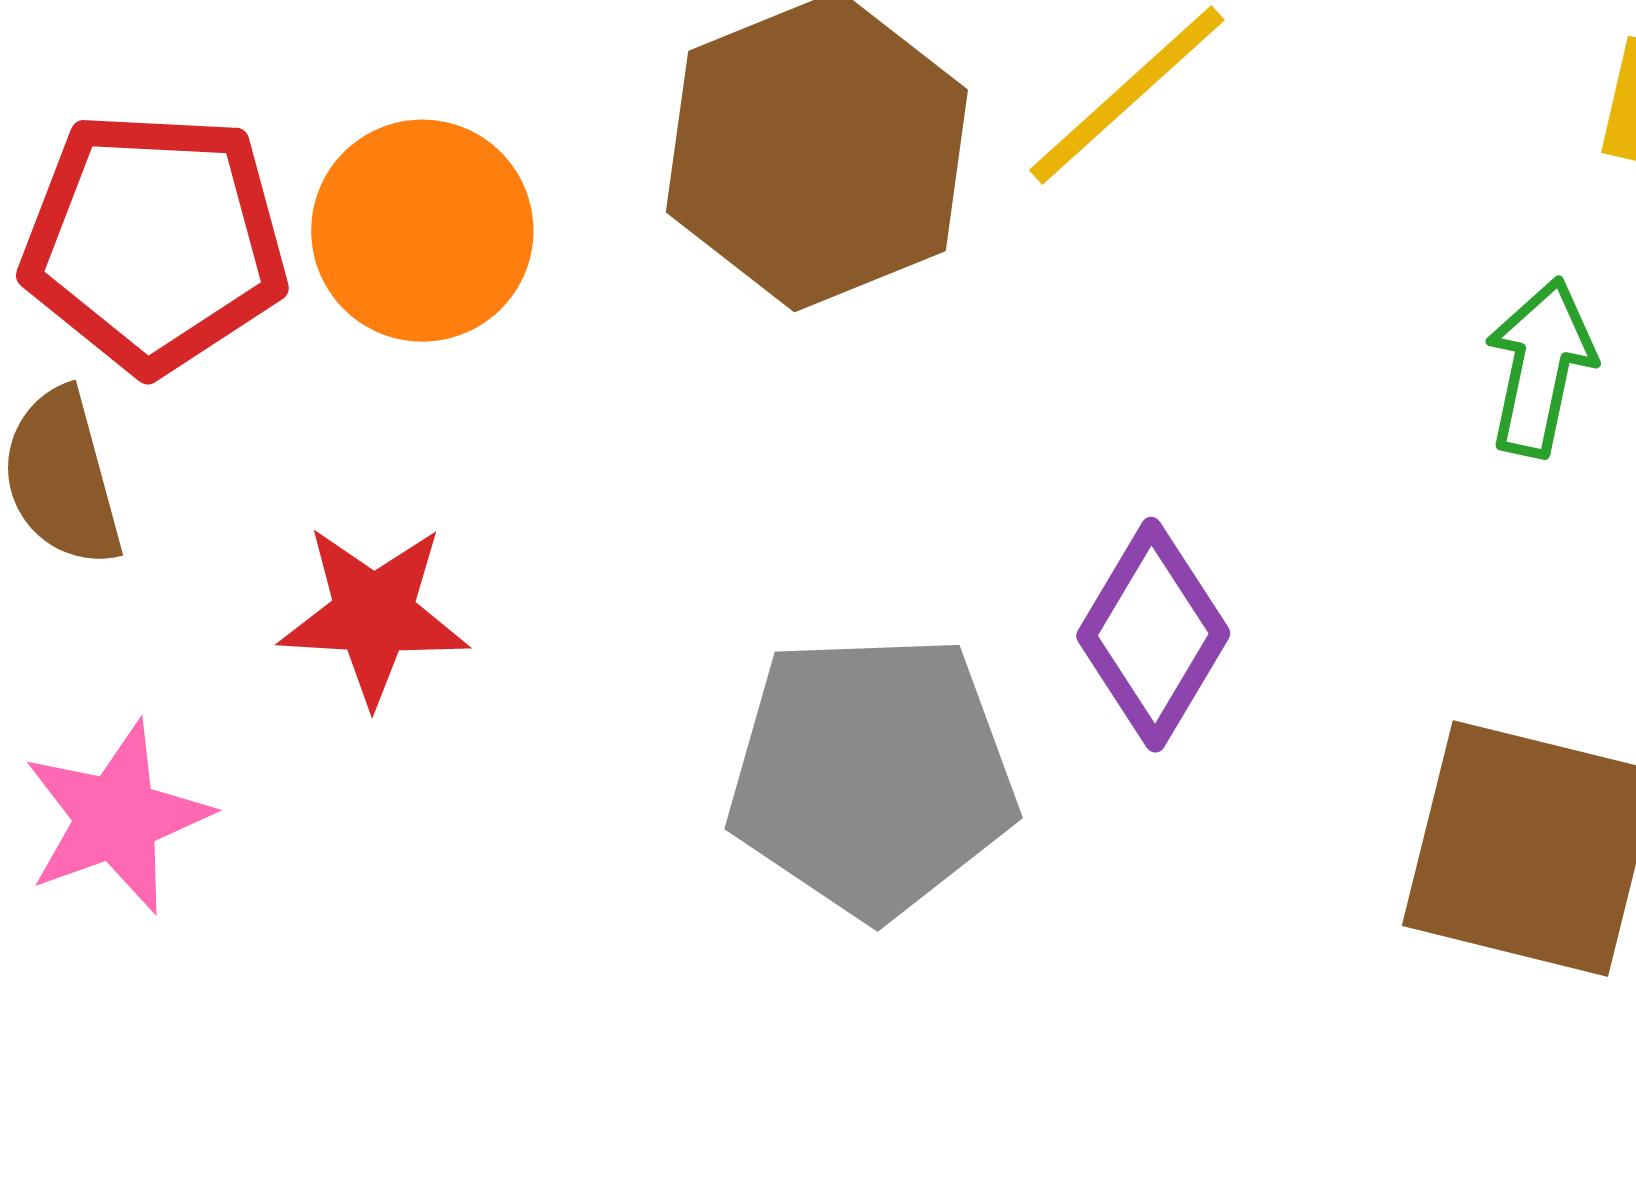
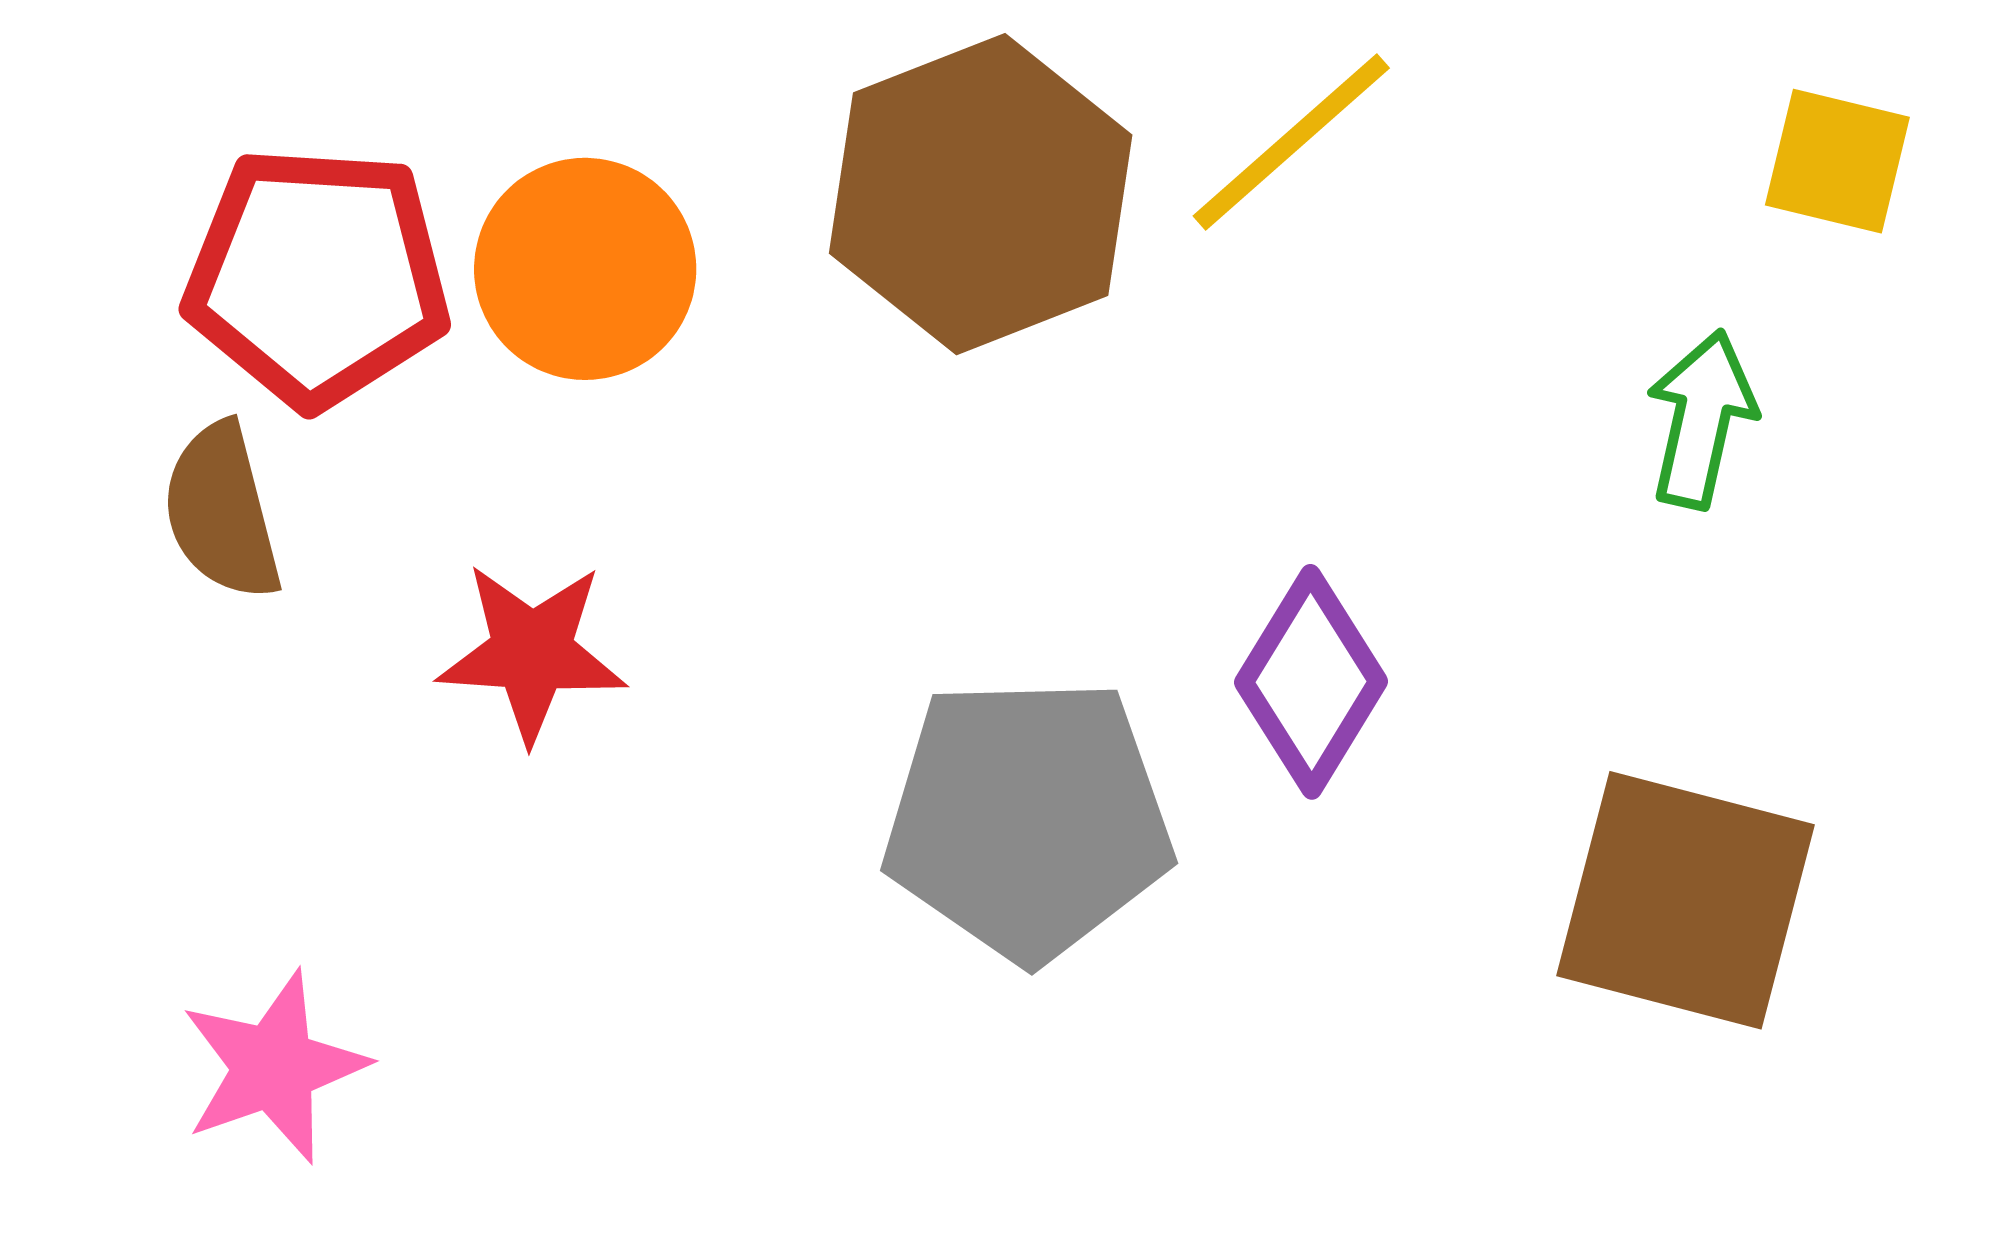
pink star: (117, 818) -> (274, 1067), moved

